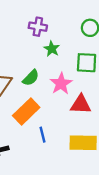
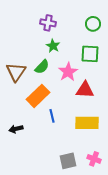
green star: (52, 49) -> (53, 46), moved

